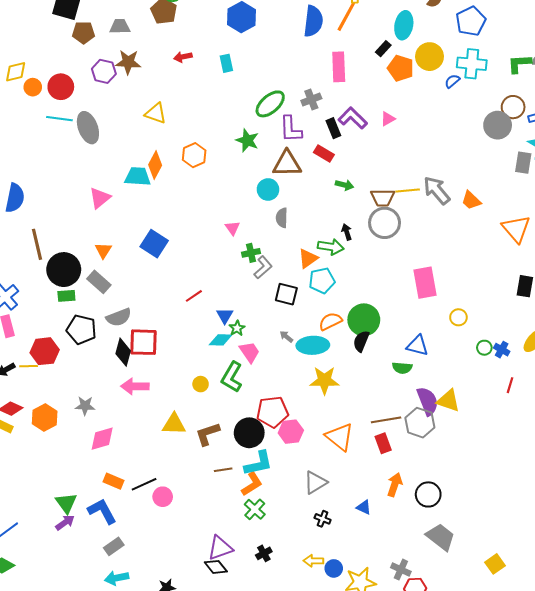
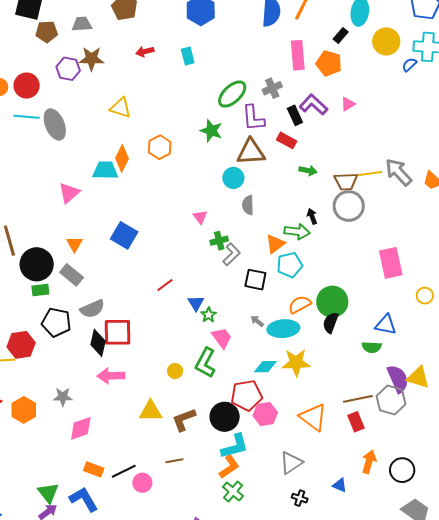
orange pentagon: (401, 68) -> (329, 63), moved
cyan diamond: (221, 340) -> (265, 367), moved
brown line: (223, 470) -> (174, 461), moved

